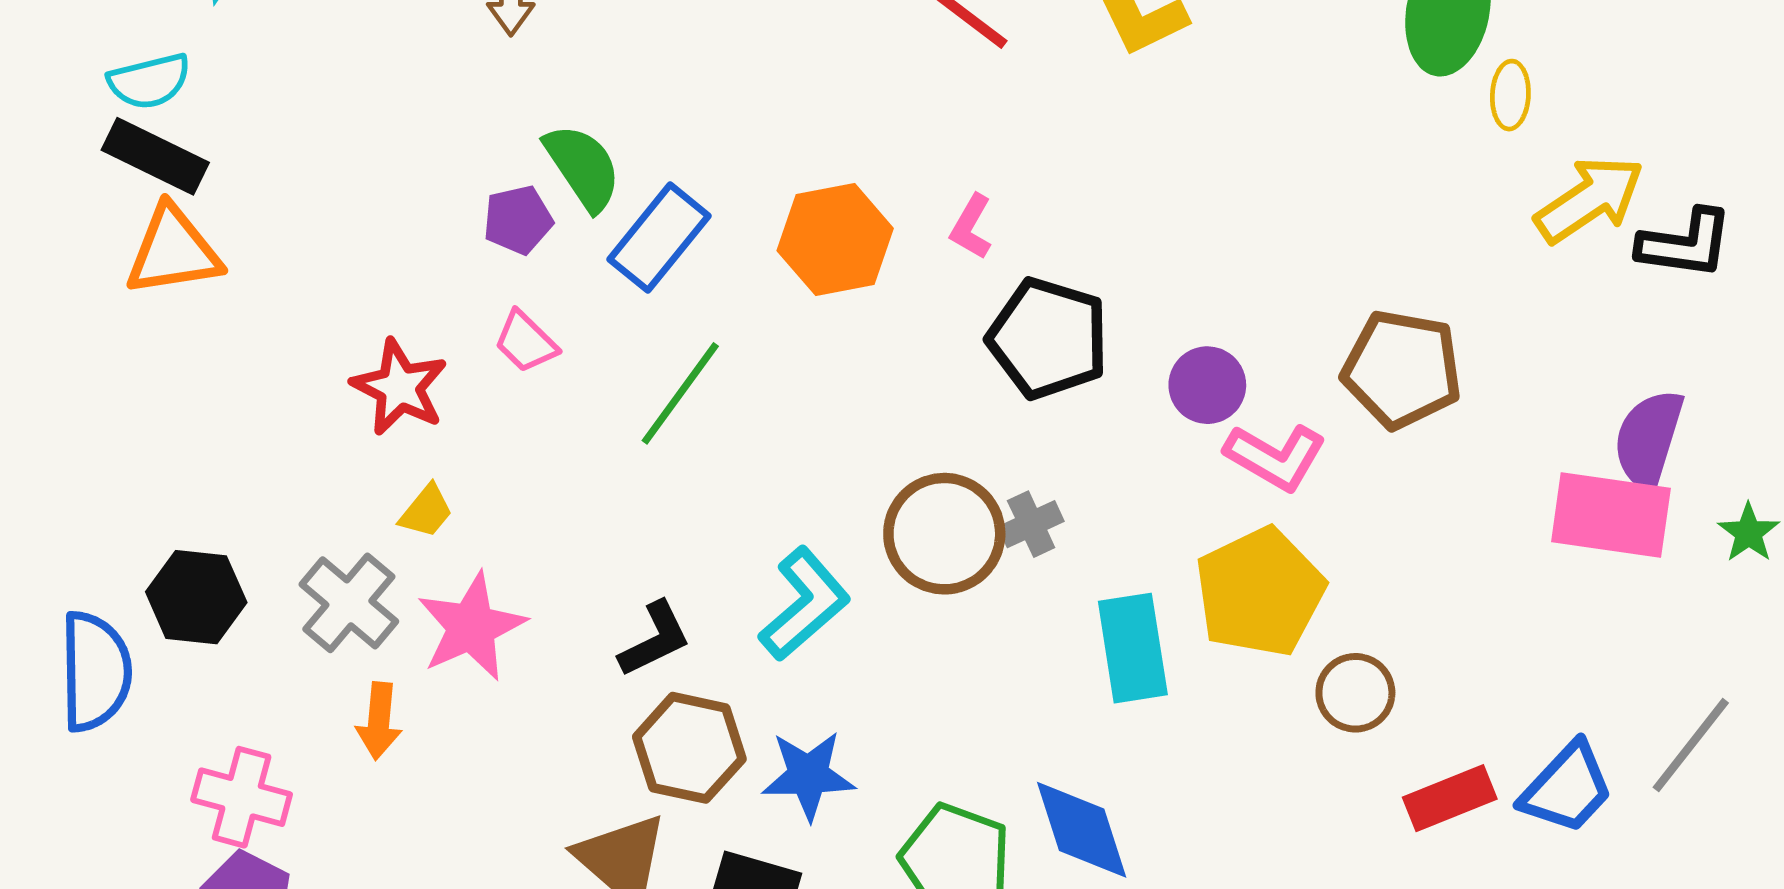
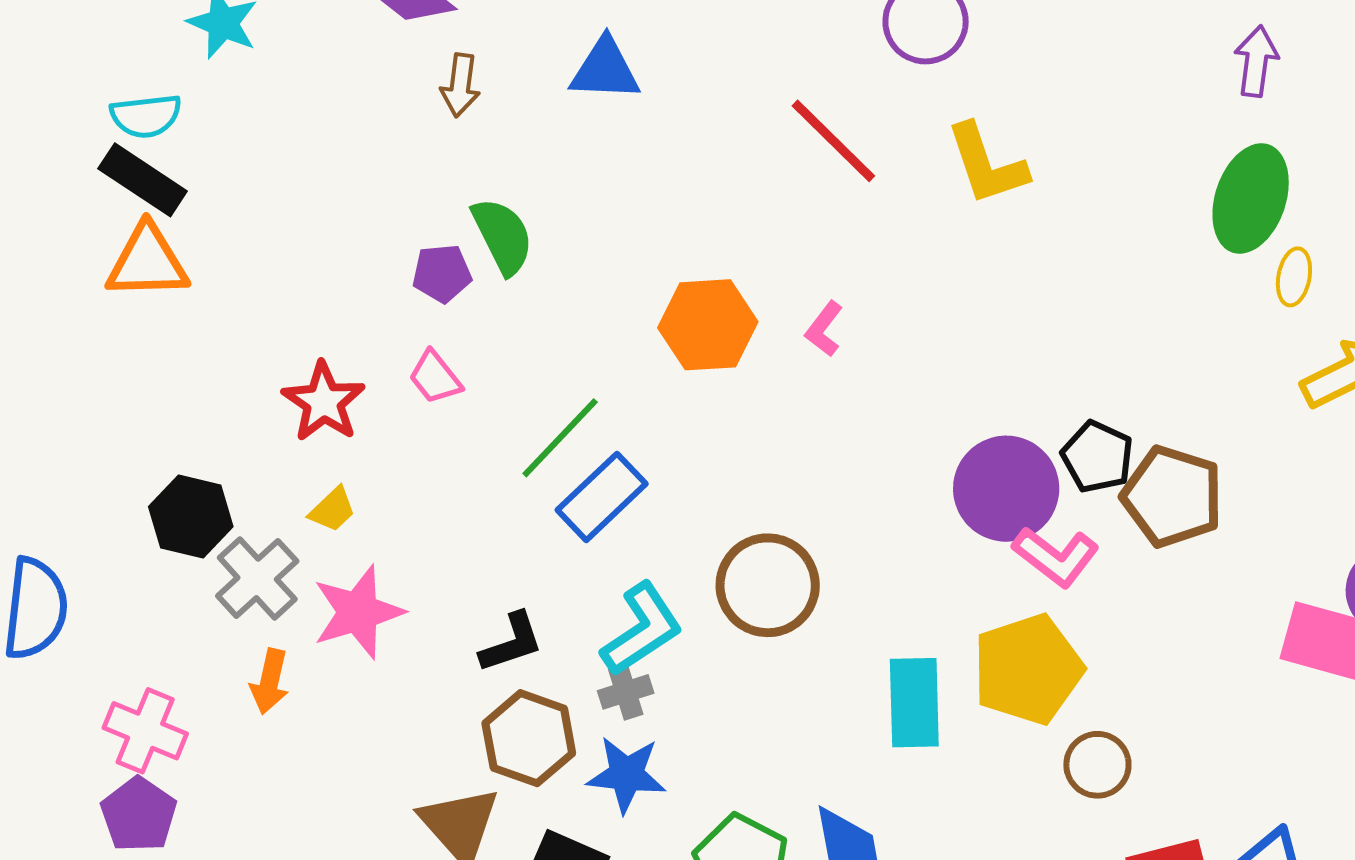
blue rectangle: (659, 238) -> (602, 497), moved
black pentagon: (1048, 338) -> (1097, 457), moved, size x0.7
purple circle: (1207, 385) -> (1006, 489), size x1.6
gray cross: (1031, 524) -> (626, 692), moved
black hexagon: (196, 597) -> (191, 517), moved

